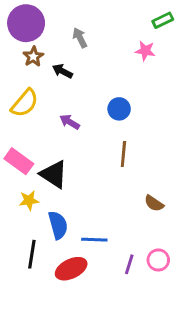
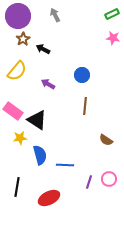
gray arrow: (80, 38) -> (55, 15), moved
pink star: (145, 51) -> (113, 38), moved
black line: (32, 254) -> (17, 187), moved
red ellipse: (71, 269) -> (49, 198), moved

